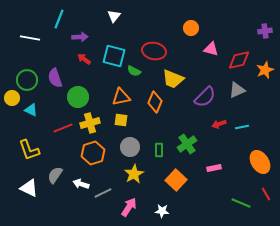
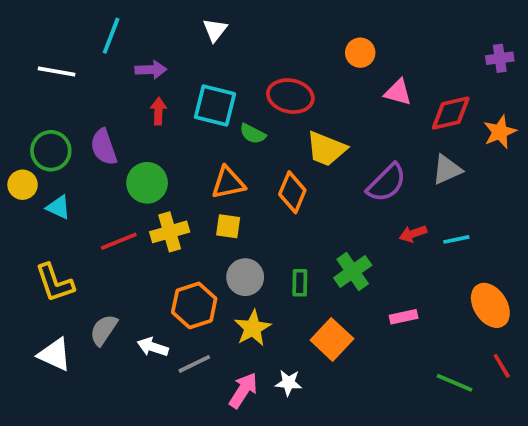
red arrow: (84, 59) -> (158, 111), turned 56
orange hexagon: (93, 153) -> (194, 305), moved
white star: (162, 211) -> (289, 383), moved

